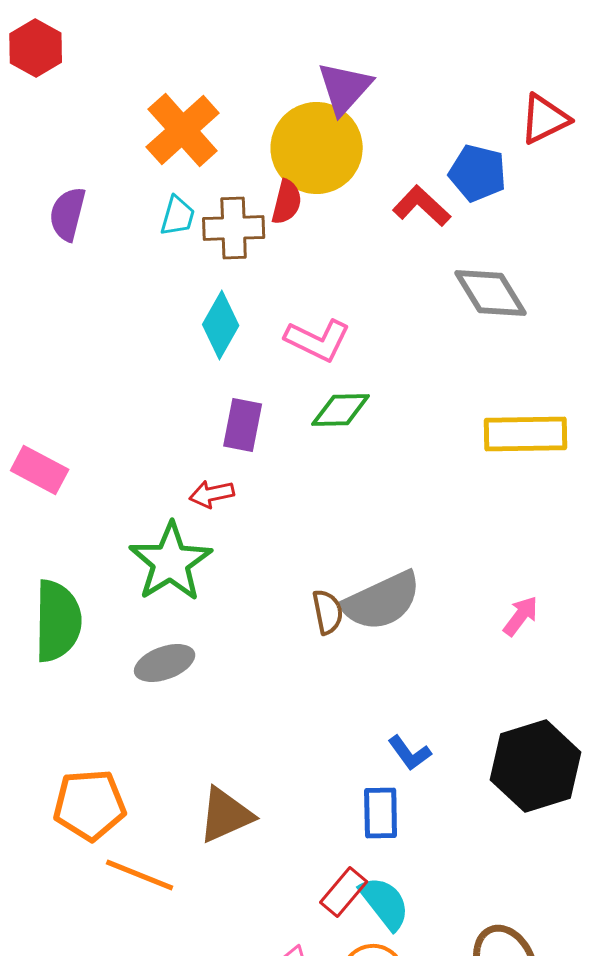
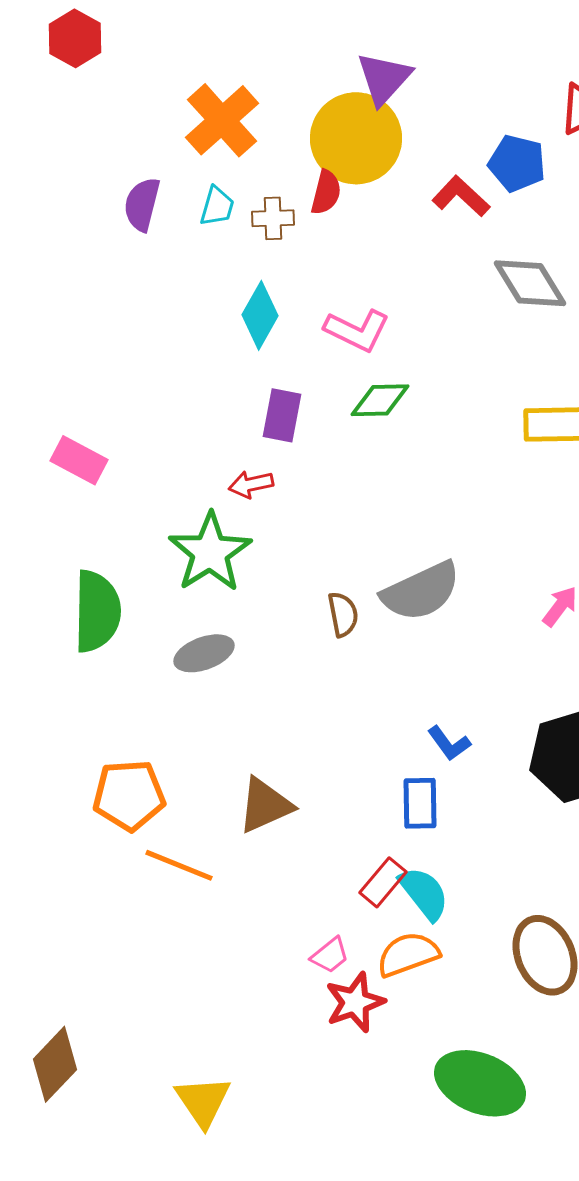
purple semicircle: (68, 214) -> (142, 204), moved
brown cross: (234, 228) -> (273, 218), size x0.7
brown semicircle: (328, 612) -> (343, 614), moved

